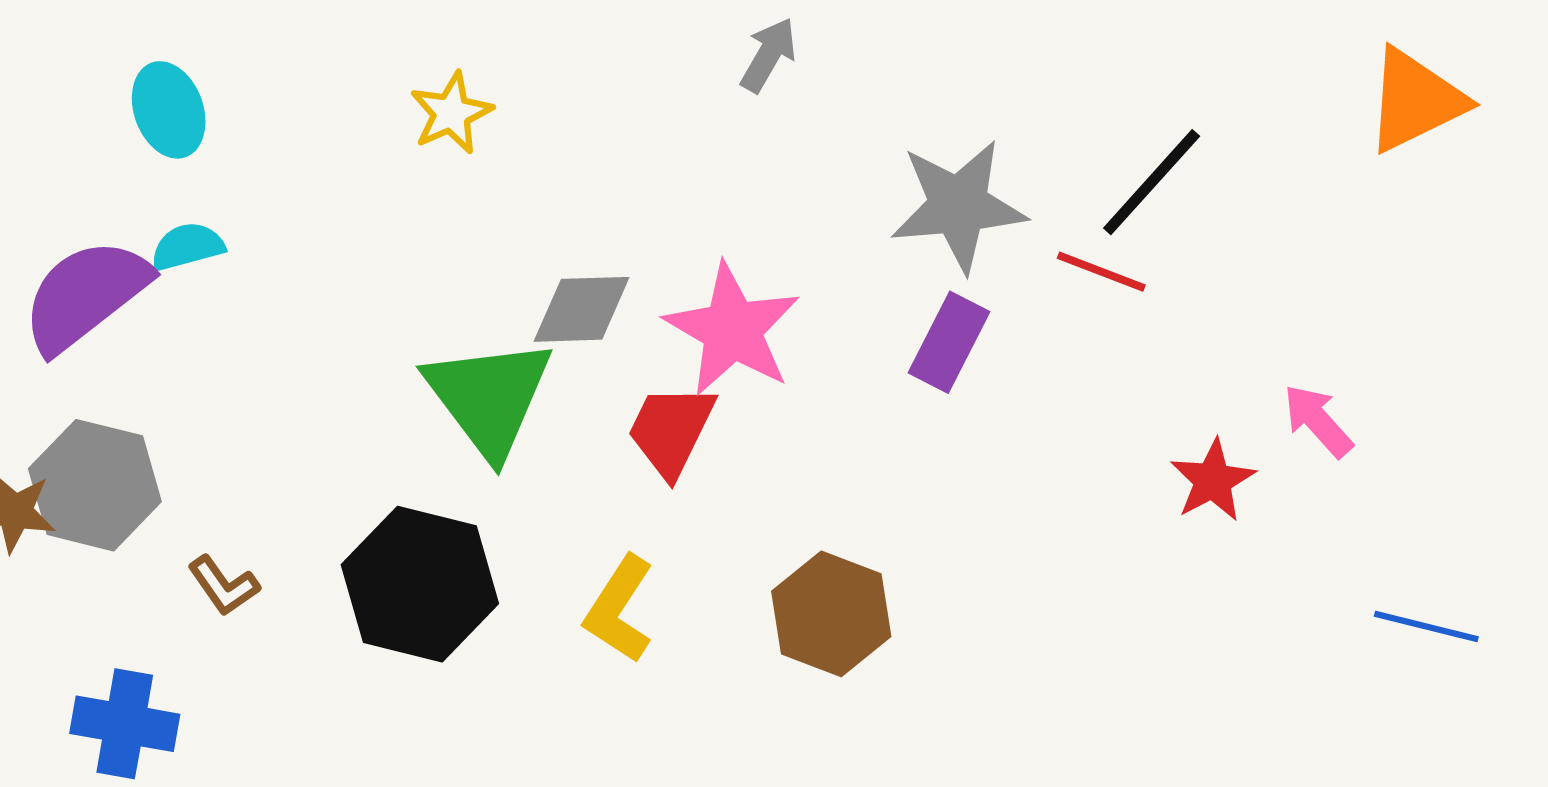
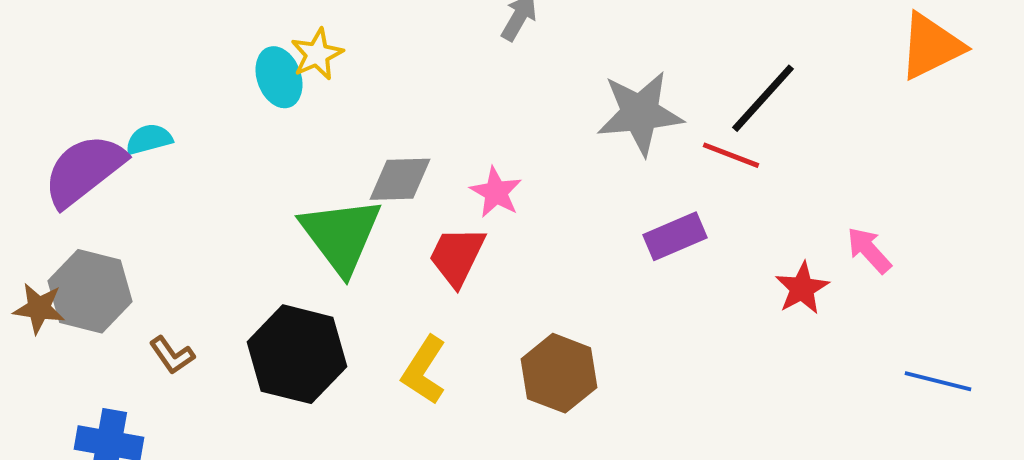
cyan ellipse: (169, 110) -> (279, 77), moved
pink star: (732, 330) -> (496, 192), size x0.6
purple rectangle: (949, 342) -> (675, 236), moved, turned 40

